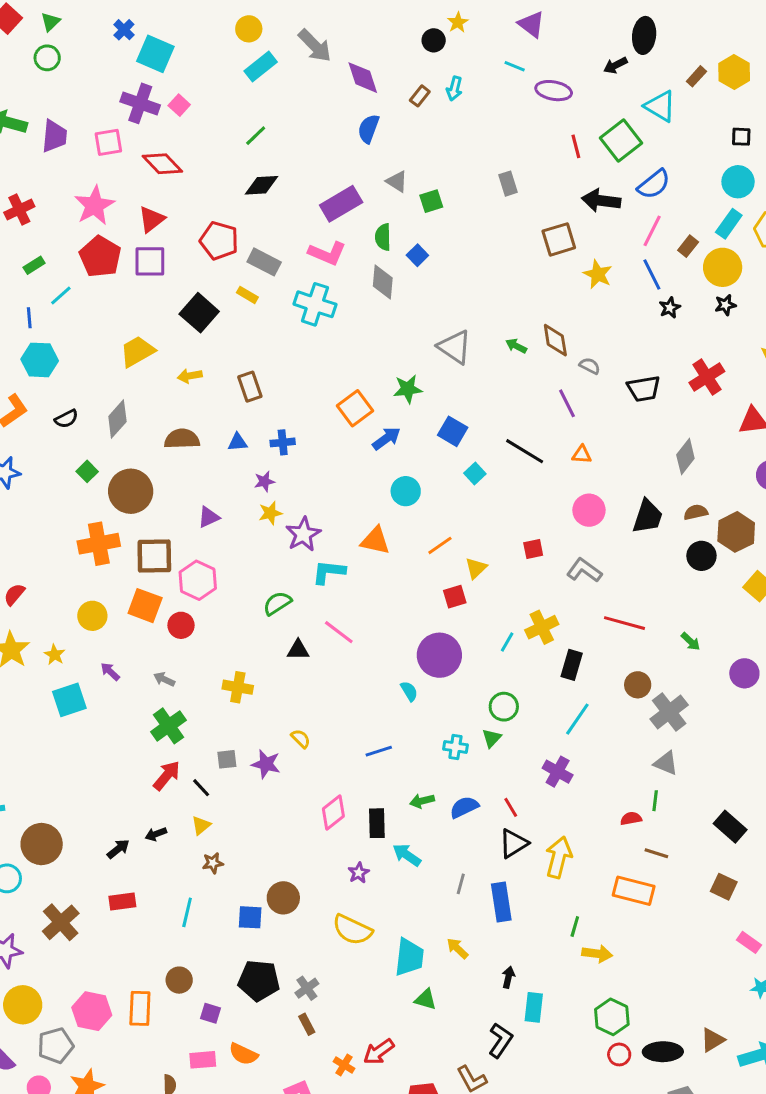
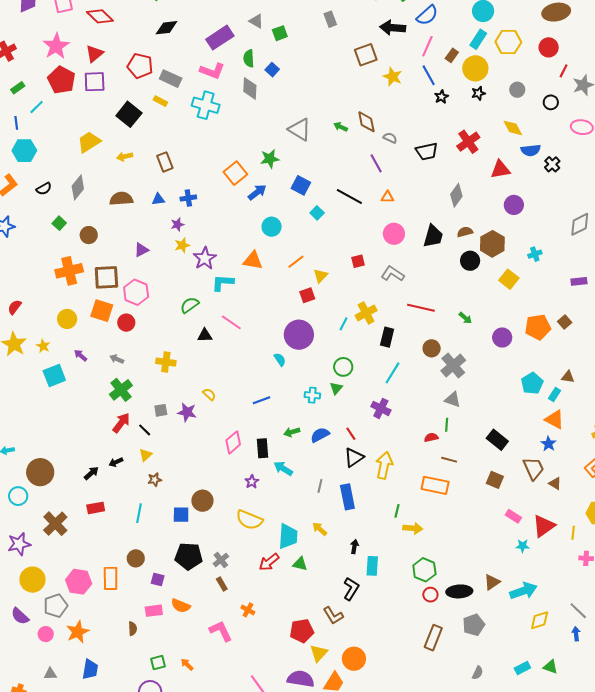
brown circle: (131, 491) -> (89, 235), size x0.6
red arrow: (379, 1052) -> (269, 562), moved

